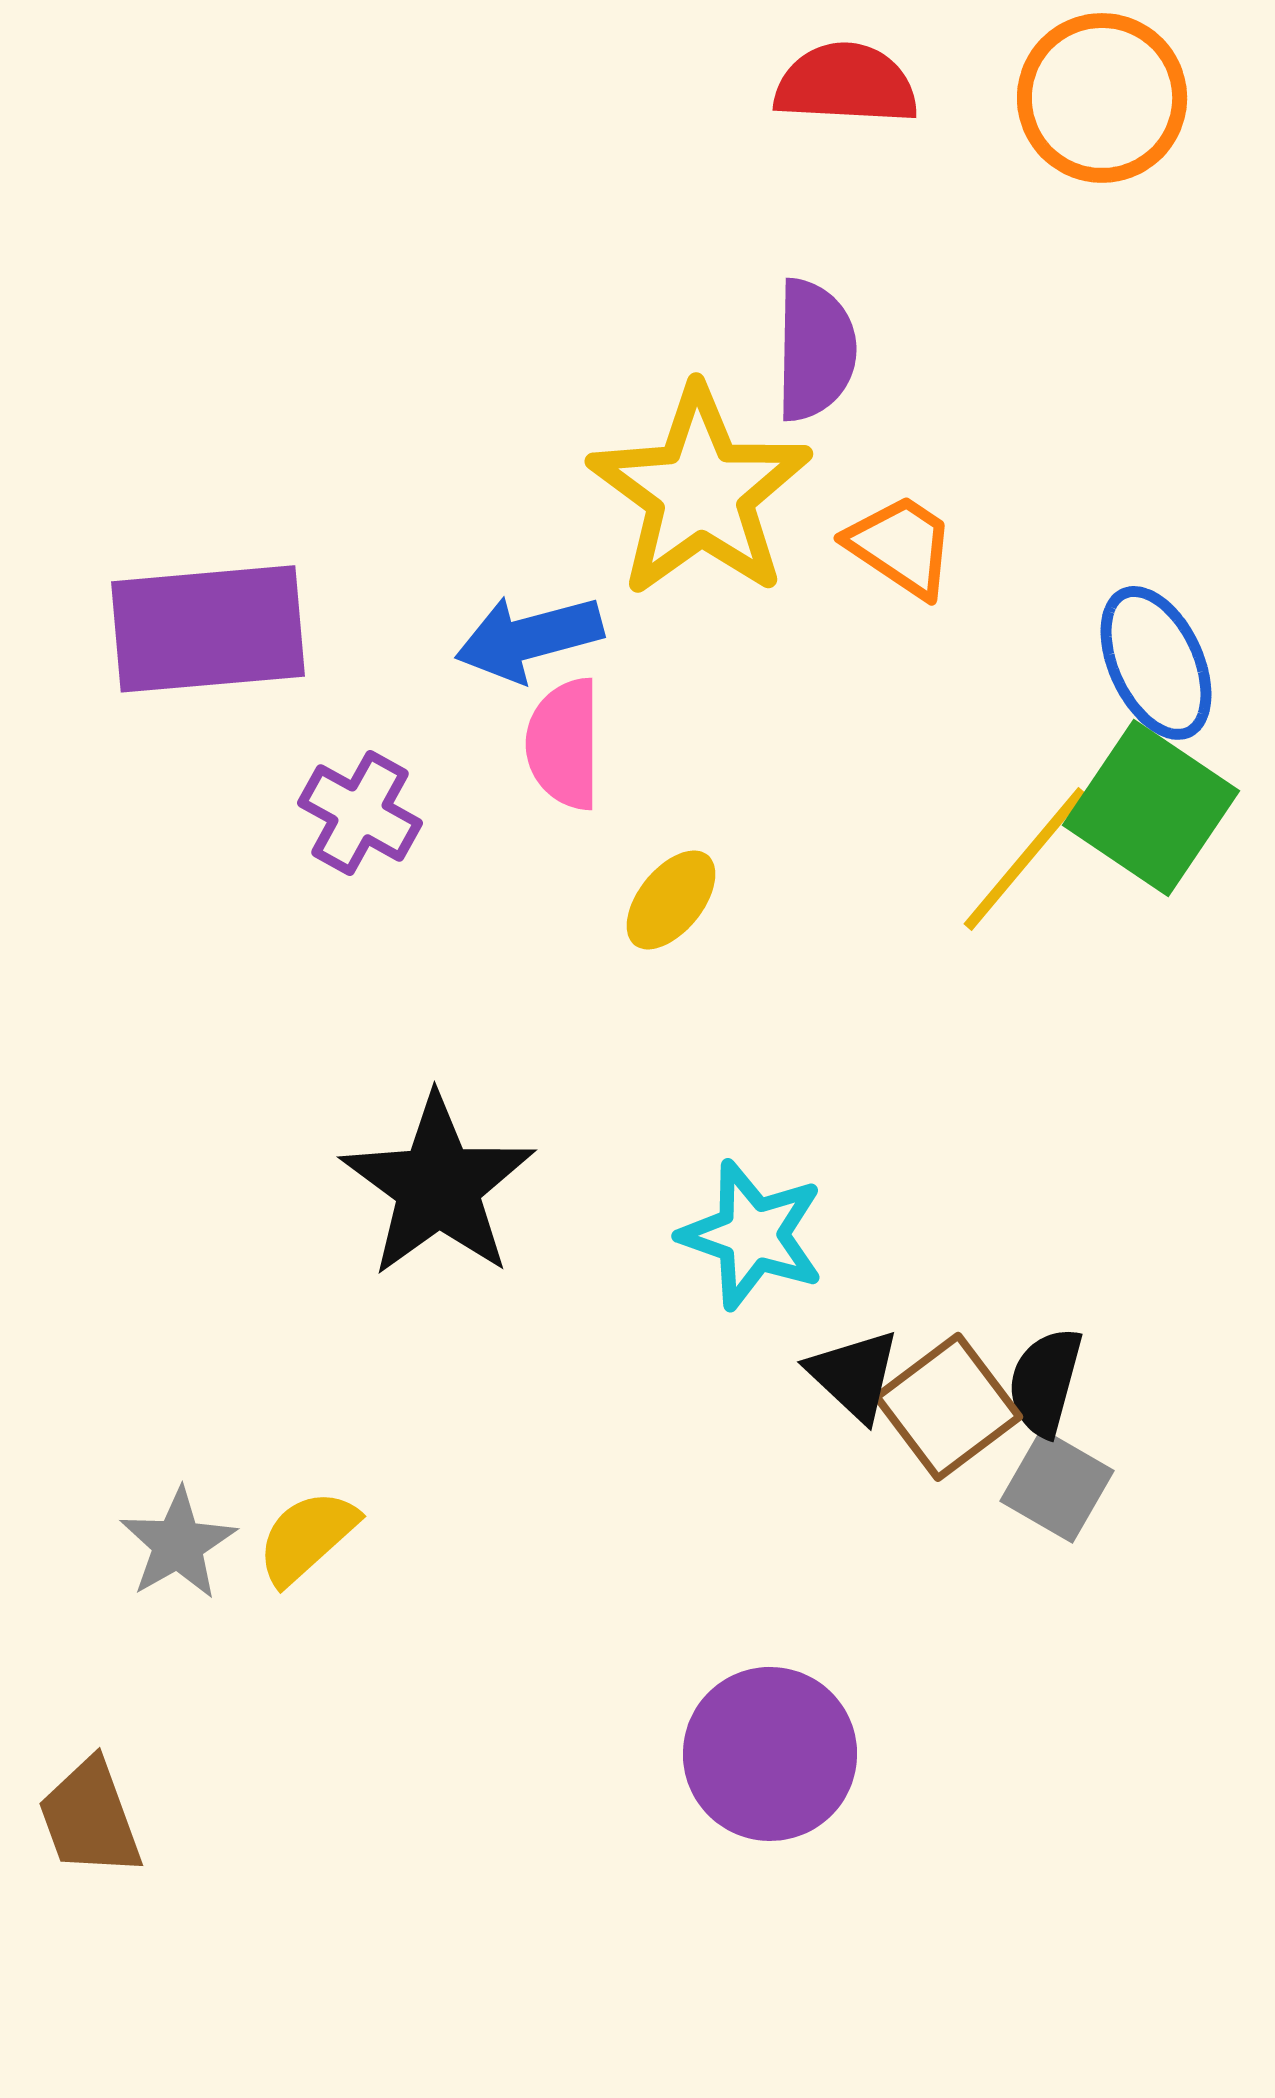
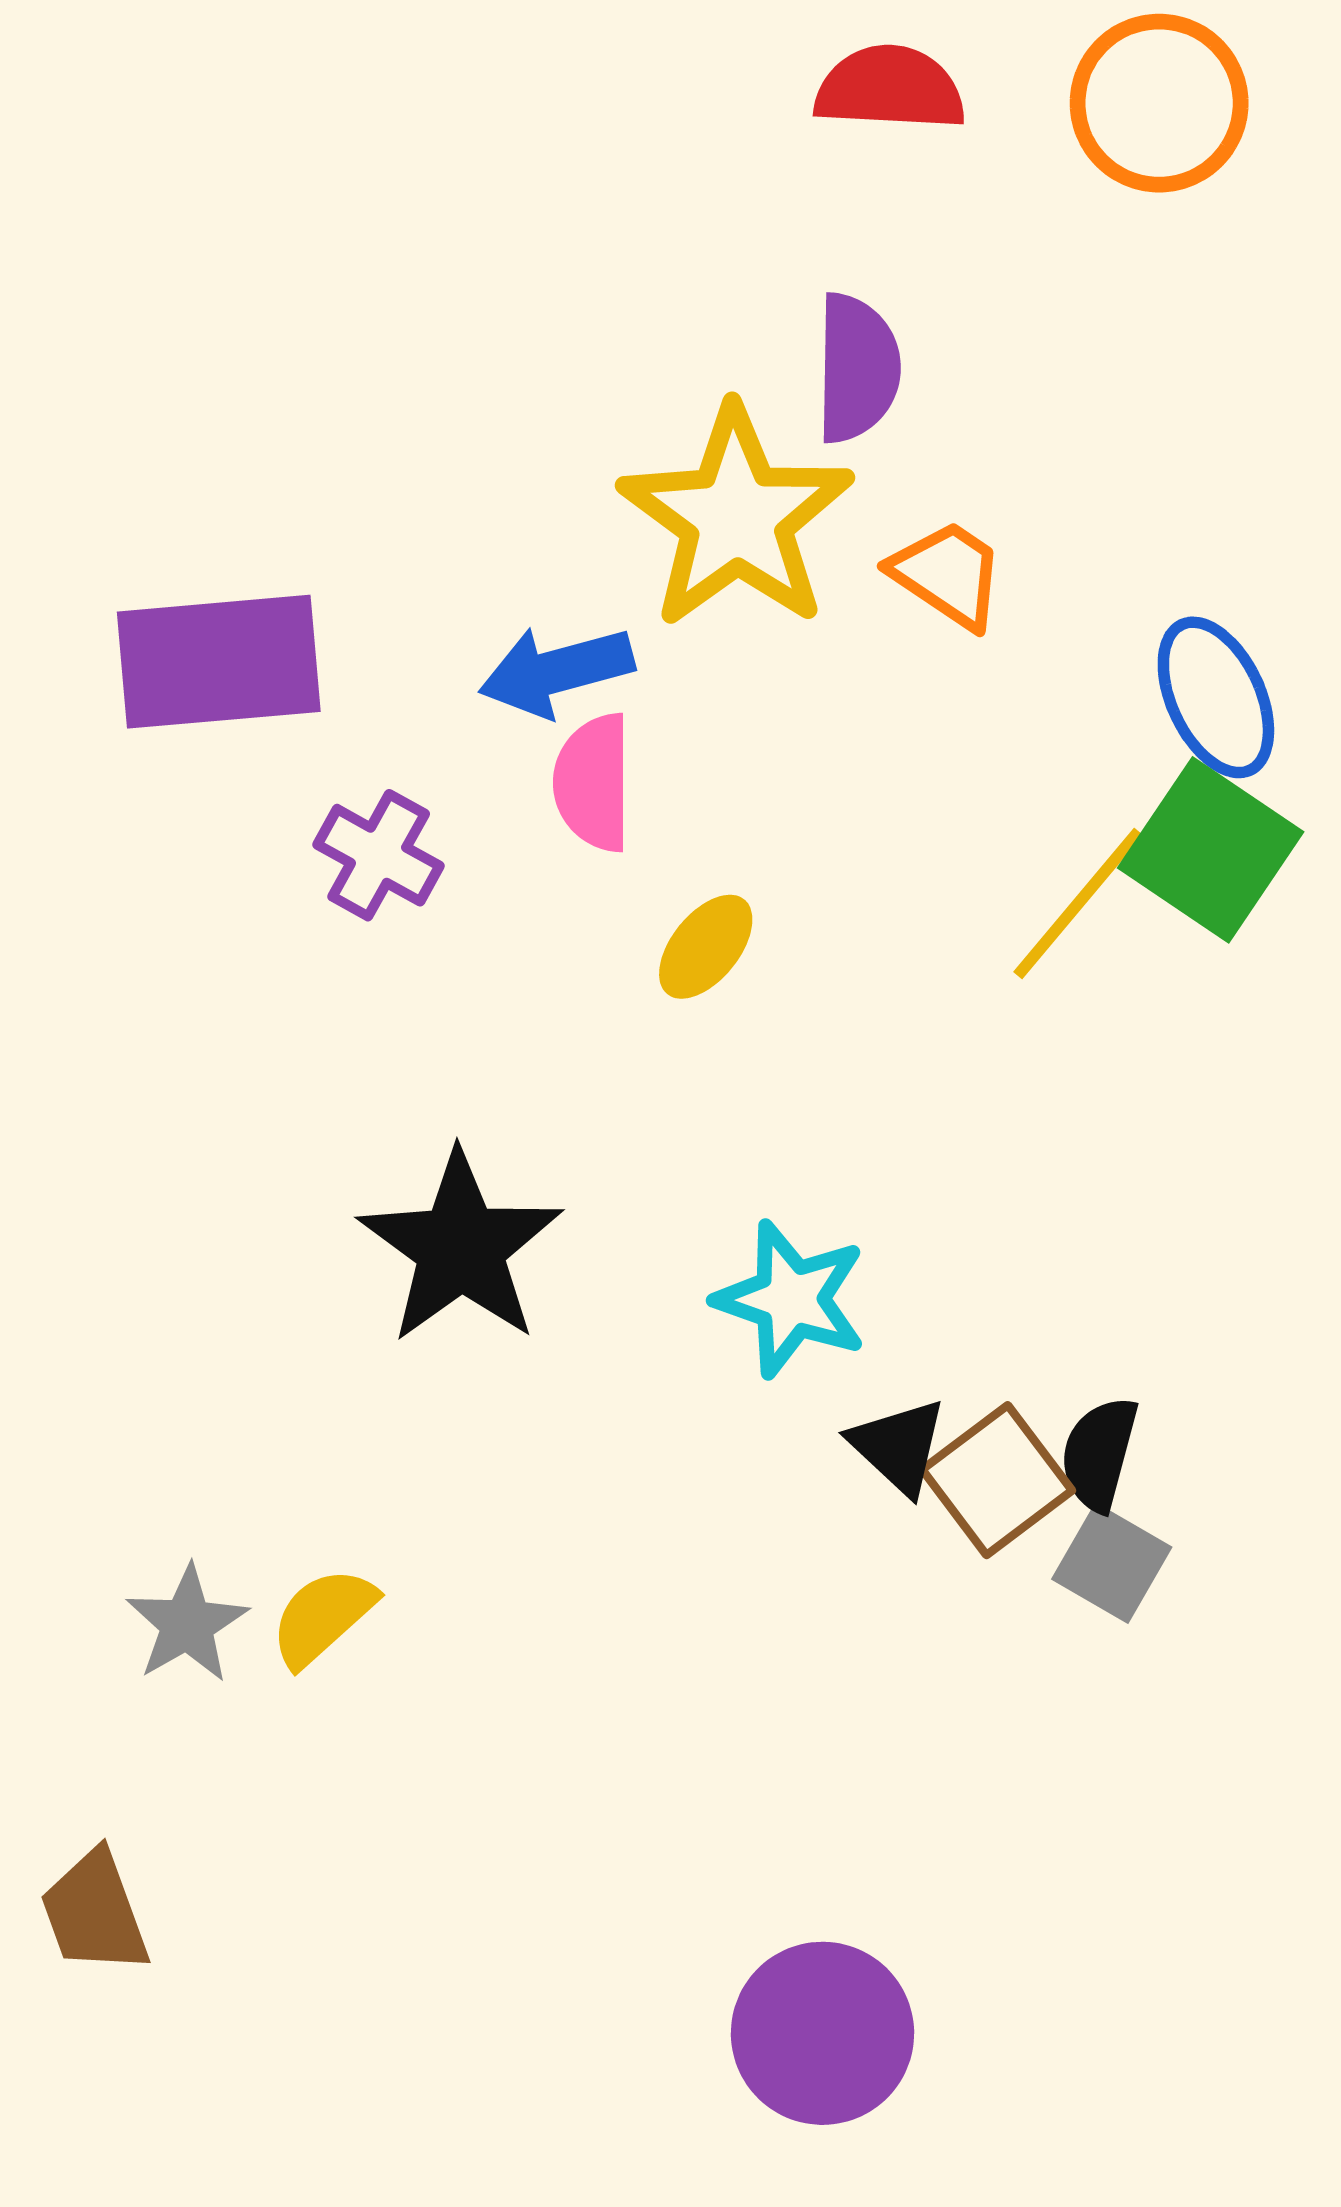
purple circle: (770, 1754) -> (822, 2033), moved

